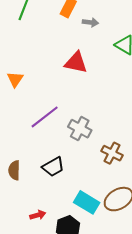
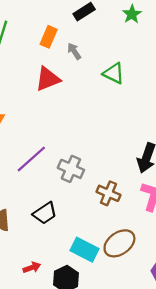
gray arrow: (90, 22) -> (74, 51), turned -126
red triangle: (76, 63) -> (48, 79), moved, turned -30

